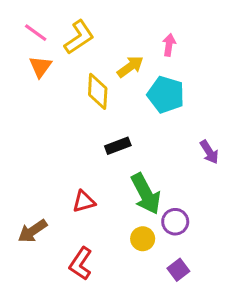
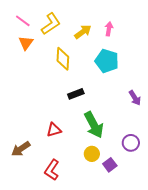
yellow arrow: (130, 67) -> (83, 32), moved
purple circle: (175, 222) -> (131, 143), moved
purple square: (178, 270) -> (110, 165), moved

